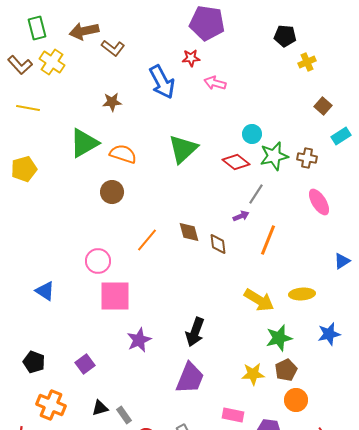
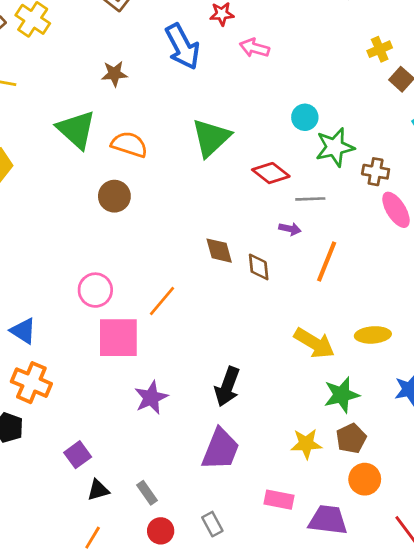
yellow cross: (307, 62) -> (380, 49), moved
green triangle: (84, 143) -> (76, 130), turned -48
brown cross: (307, 158) -> (376, 172), moved
red diamond: (236, 162) -> (271, 173), moved
gray line: (256, 194) -> (310, 199), turned 55
purple arrow: (241, 216) -> (290, 229), turned 35
orange line: (147, 240) -> (162, 301), moved
purple square: (85, 364) -> (78, 455), moved
orange cross: (51, 405) -> (31, 383), moved
gray rectangle: (124, 415) -> (147, 493), moved

